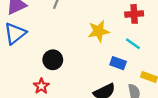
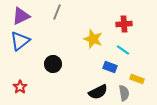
yellow star: (99, 31) -> (93, 39), turned 30
red star: (41, 86) -> (20, 87), moved

